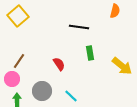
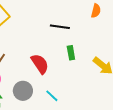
red semicircle: (59, 64) -> (40, 64), size x1.5

